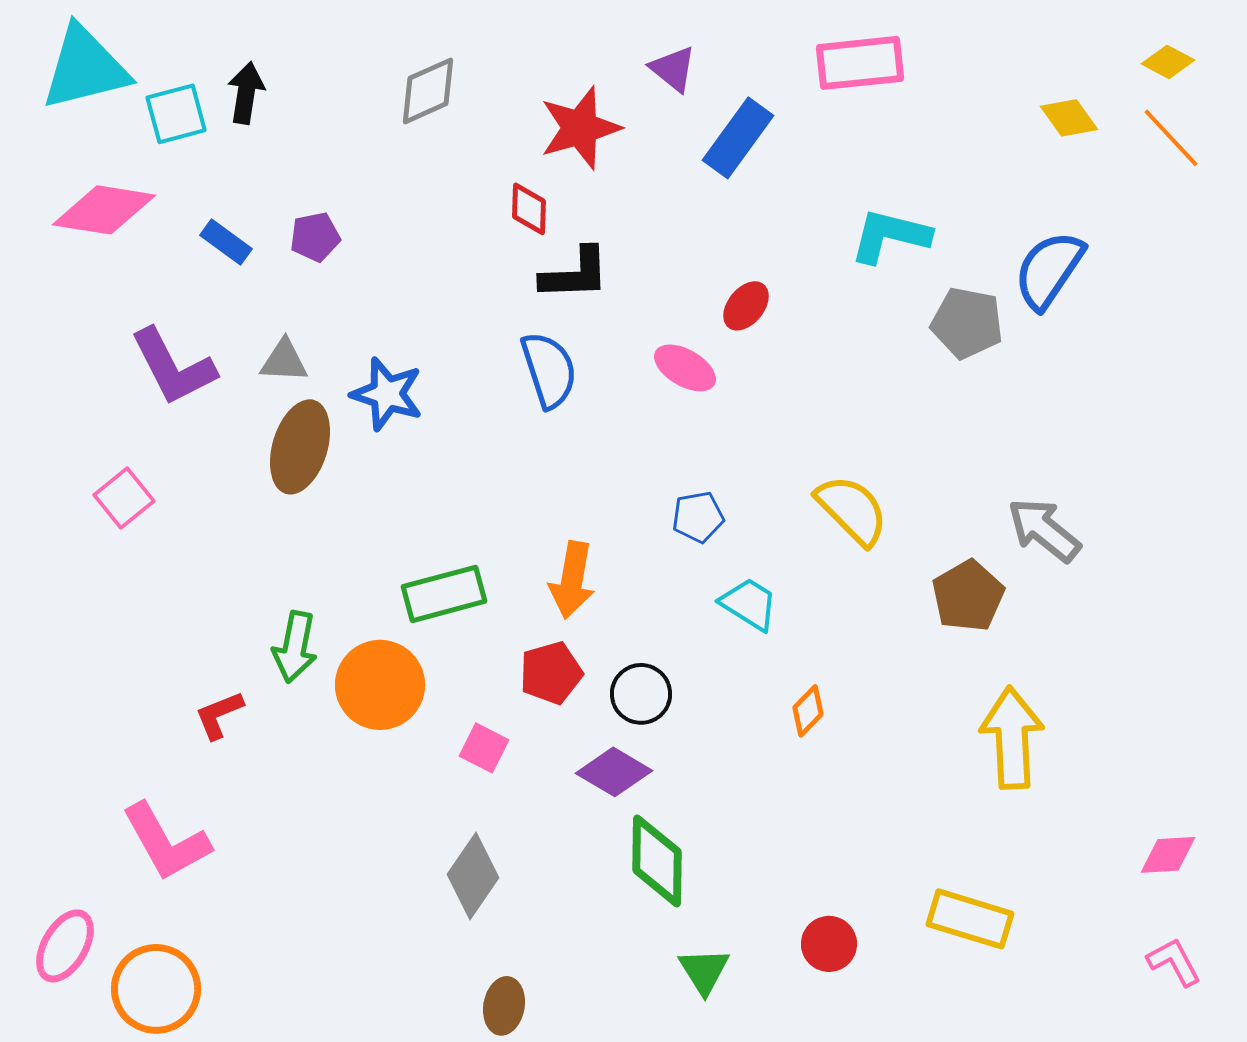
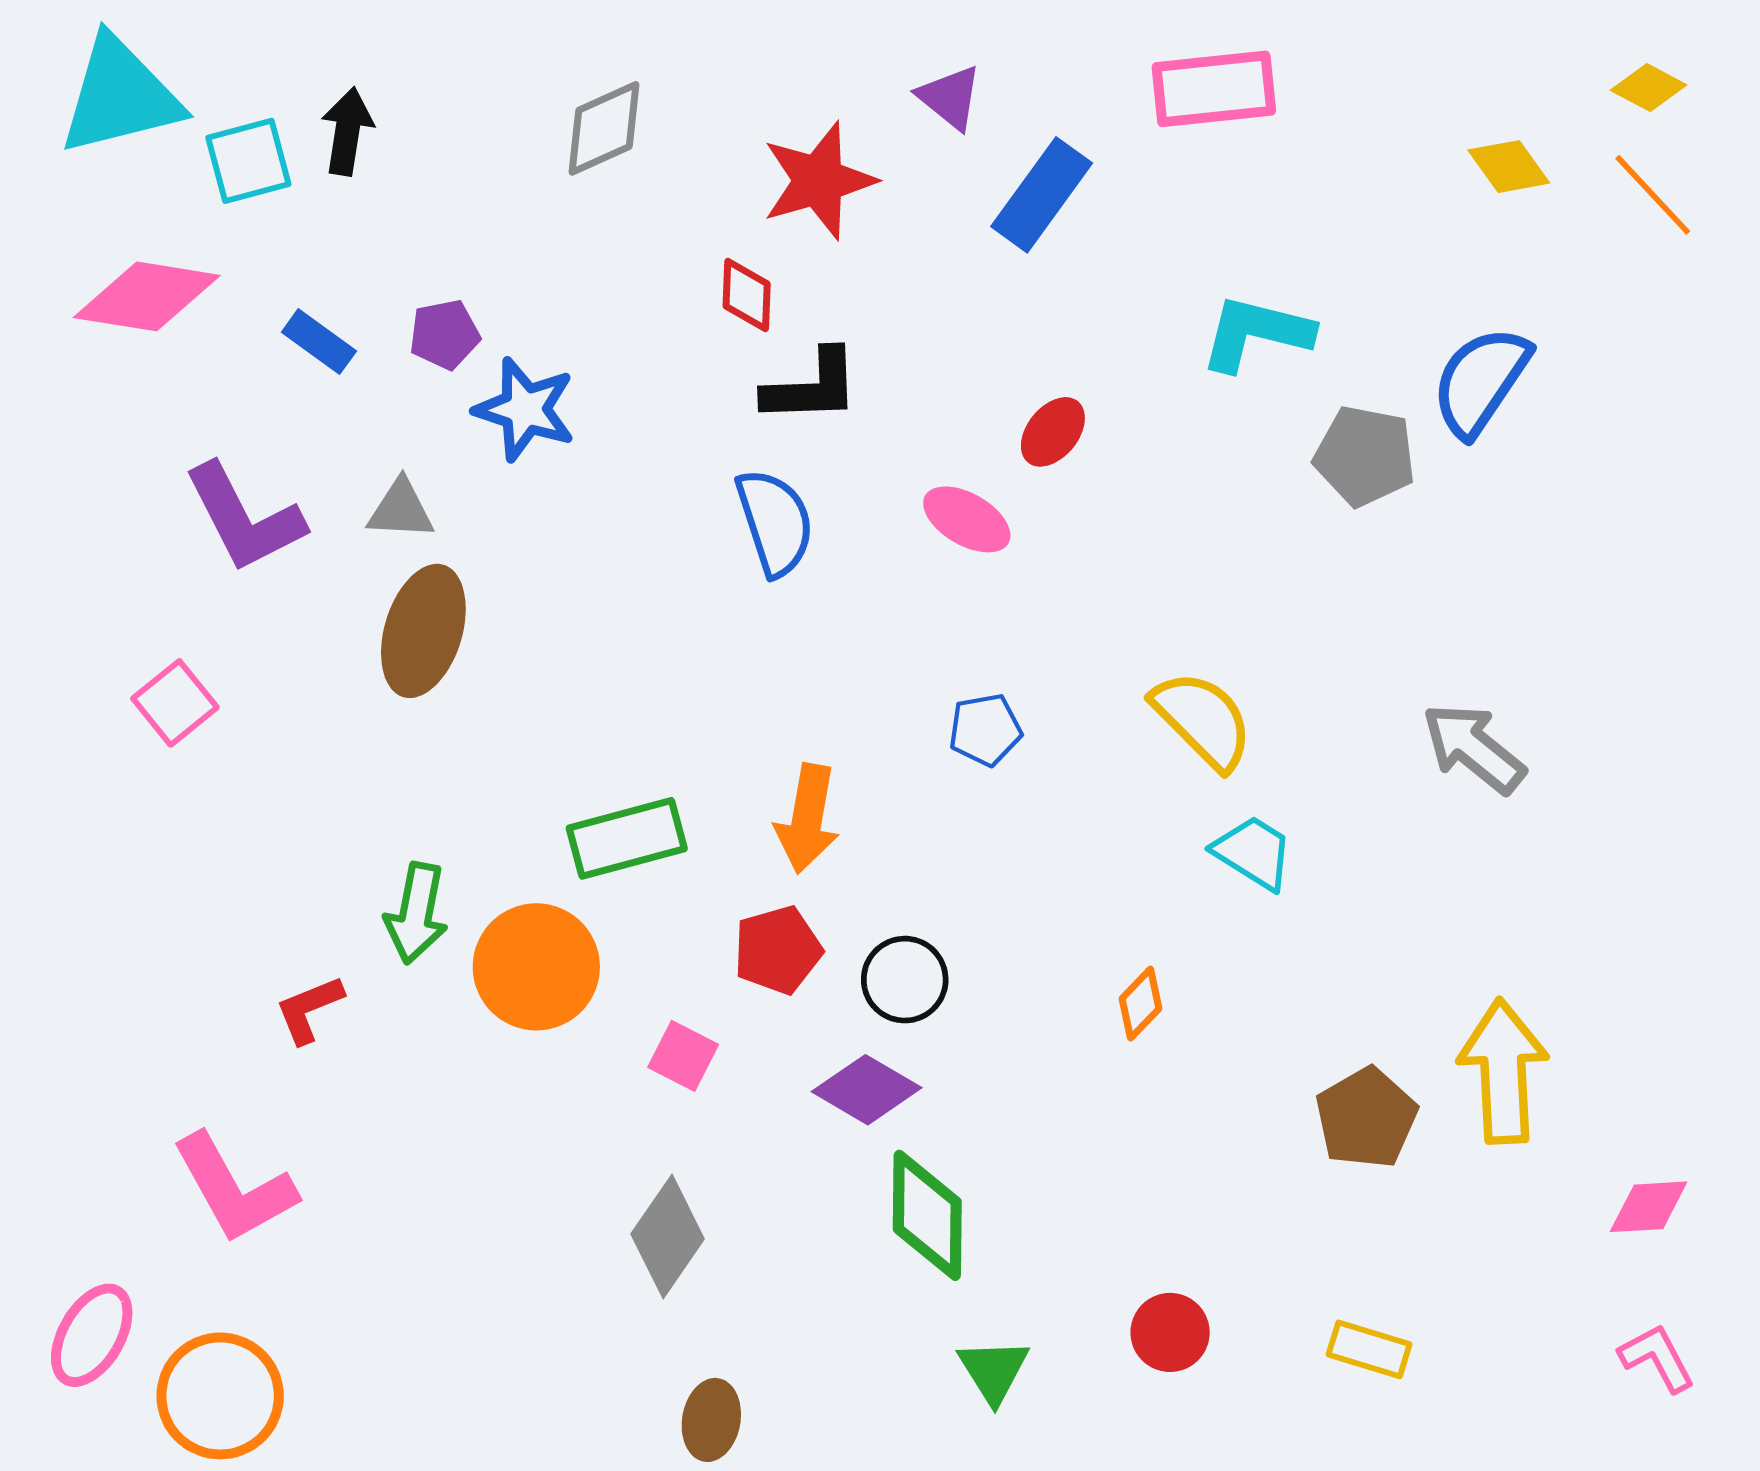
blue star: (387, 394) -> (525, 409), moved
brown pentagon: (968, 596) -> (1366, 1118), moved
cyan trapezoid: (749, 604) -> (1253, 853), moved
yellow arrow: (1012, 738) -> (1503, 1071), moved
yellow rectangle: (970, 919) -> (1369, 1349), moved, size x0.7

